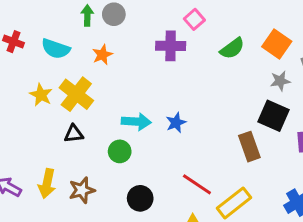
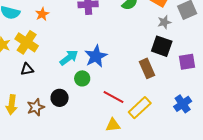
cyan arrow: (136, 122) -> (69, 58), turned -36
blue star: (176, 123) -> (96, 56), size x1.6
green circle: (120, 151) -> (82, 78), moved
black circle: (140, 198) -> (60, 98), moved

